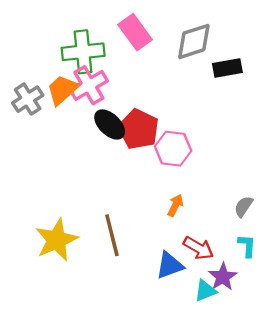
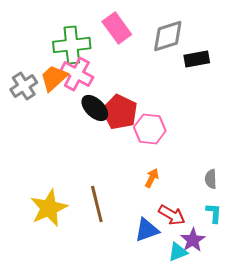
pink cross: (89, 85) -> (77, 74), turned -32
gray semicircle: (244, 206) -> (211, 179), turned -36

